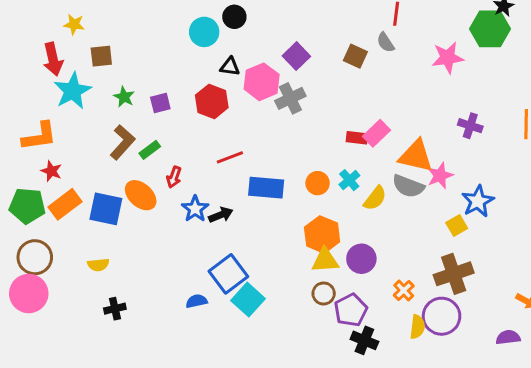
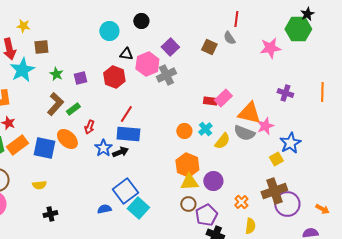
black circle: (234, 17) -> (141, 21), moved
red line: (230, 157) -> (126, 114), turned -36
blue rectangle: (266, 188) -> (128, 134), moved
purple circle: (442, 316) -> (287, 204), moved

